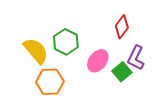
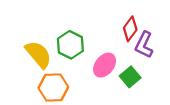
purple L-shape: (136, 58) -> (144, 45), moved

